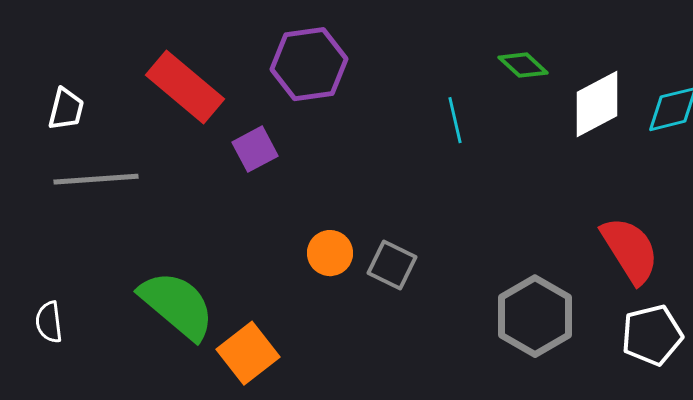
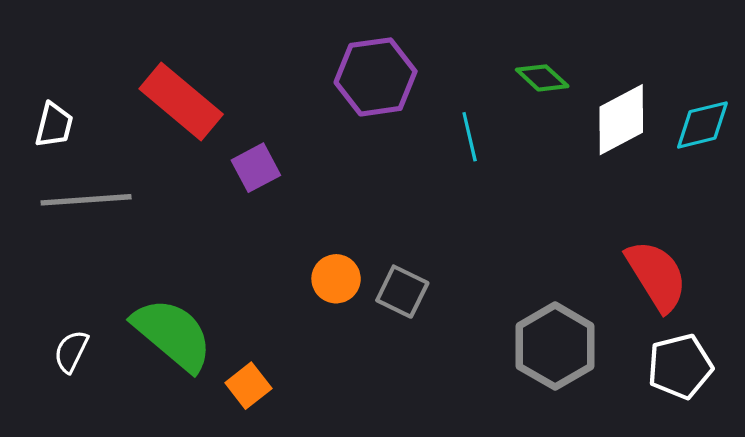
purple hexagon: (309, 64) -> (376, 77), moved
white semicircle: (49, 322) -> (71, 351), moved, turned 33
orange square: (248, 353) -> (248, 386), size x0.7

